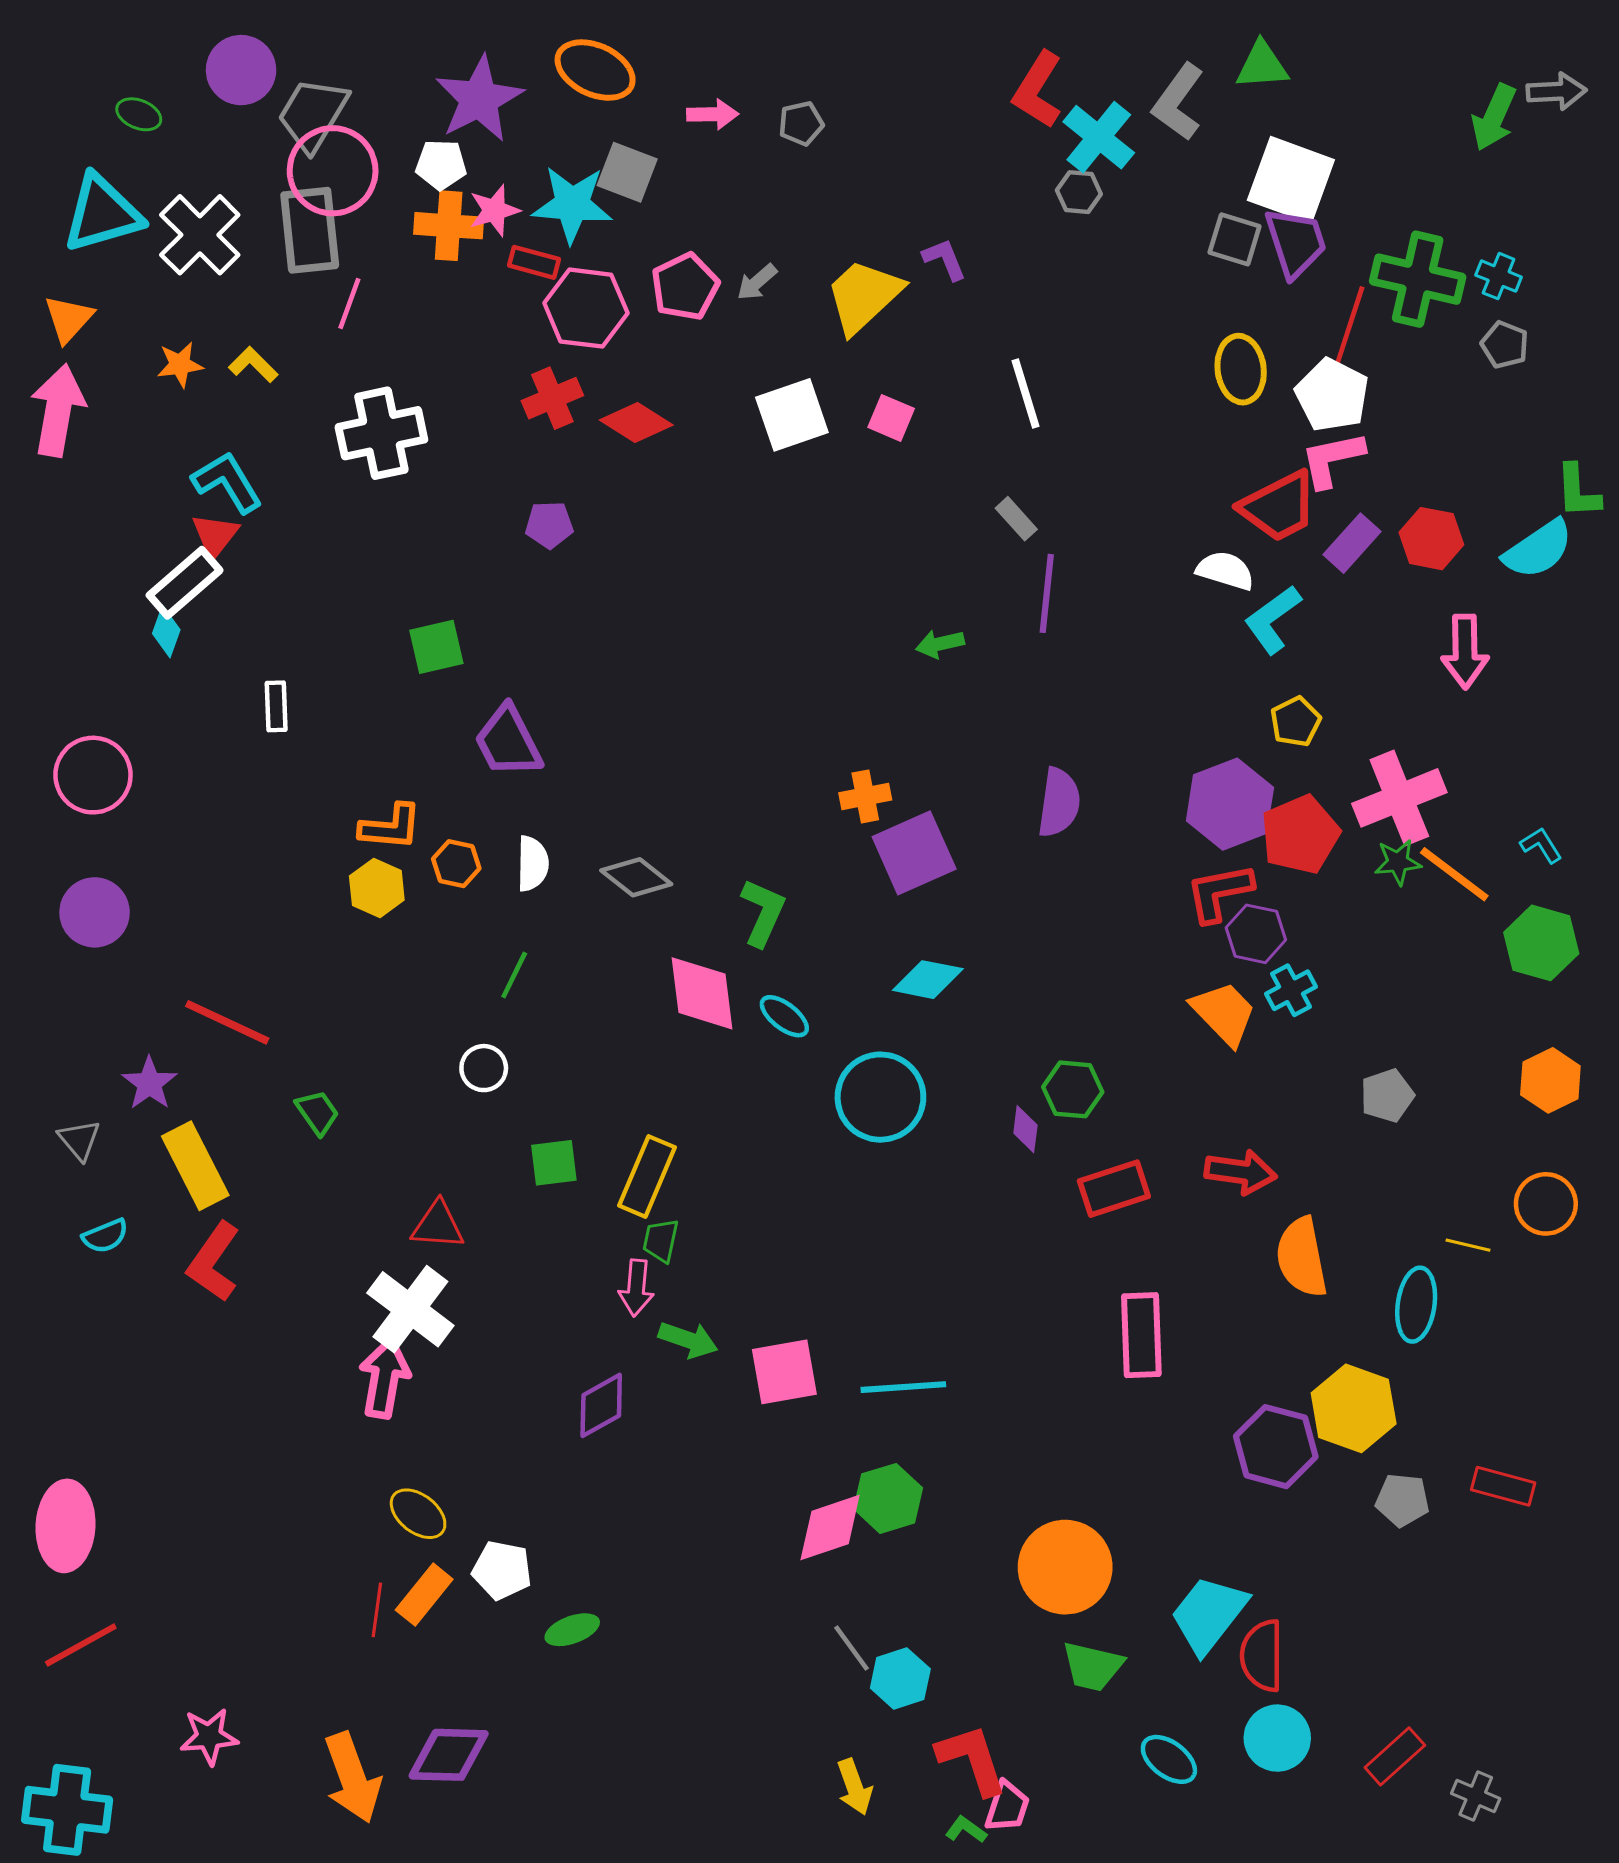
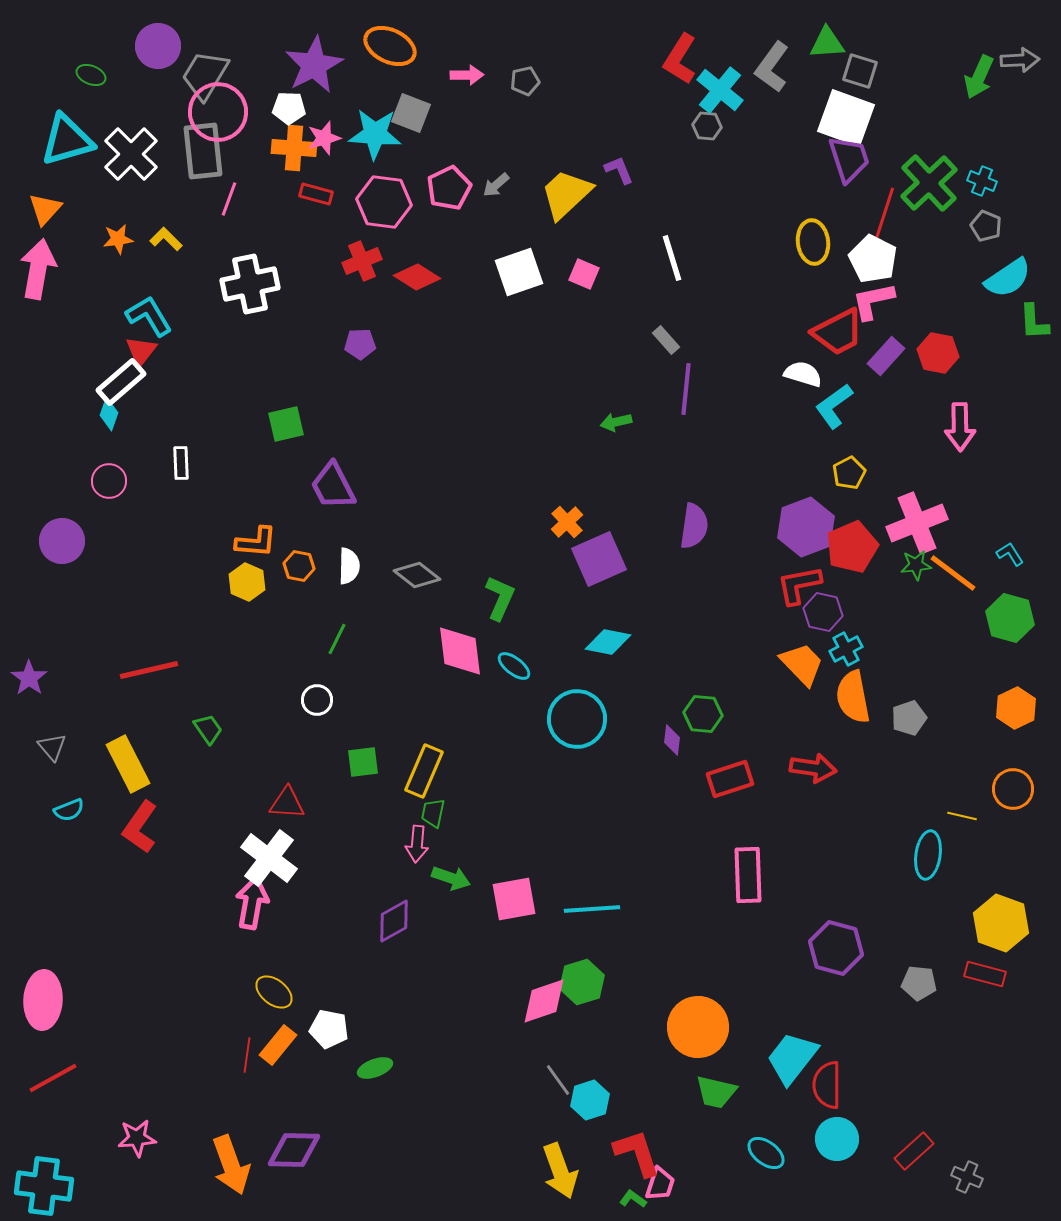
gray square: (1235, 239) -> (860, 71), moved
red rectangle: (534, 262) -> (316, 194), moved
green cross: (1418, 279) -> (929, 183), turned 34
cyan semicircle: (1538, 549) -> (1008, 278), moved
pink circle: (93, 775) -> (109, 481), moved, size x0.7
orange cross: (865, 796) -> (567, 522), turned -32
purple circle: (95, 912) -> (62, 541), moved
red line: (227, 1022) -> (149, 670), turned -38
purple star: (149, 1083) -> (29, 678), moved
orange semicircle: (1302, 1257) -> (853, 697), moved
yellow hexagon: (1354, 1408) -> (1001, 923), moved
yellow arrow: (855, 1787) -> (560, 1171), size x1.5

